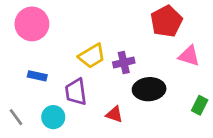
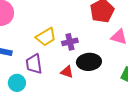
red triangle: (114, 114) -> (67, 72), moved

